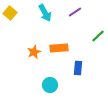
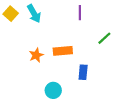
purple line: (75, 12) -> (80, 13), turned -56
cyan arrow: (45, 13) -> (34, 14), moved

